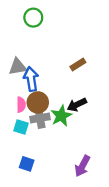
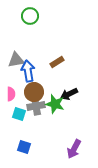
brown rectangle: (78, 64) -> (57, 62), moved
pink semicircle: (21, 105) -> (11, 94), moved
green star: (61, 116) -> (55, 104), turned -30

